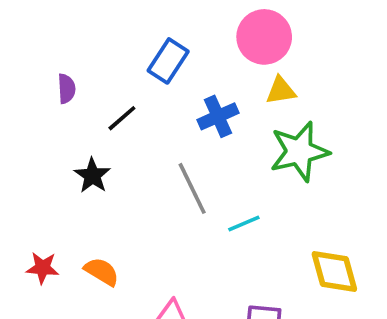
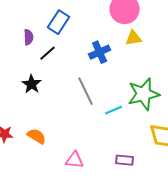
blue rectangle: (168, 61) -> (59, 22), moved
purple semicircle: (67, 89) -> (29, 37), moved
green star: (299, 151) -> (144, 94), moved

